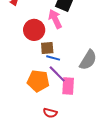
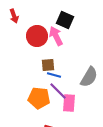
red circle: (34, 30) -> (37, 36), moved

